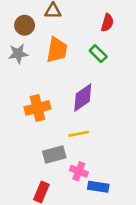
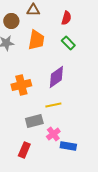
red semicircle: (107, 23) -> (66, 18), moved
pink cross: (79, 171) -> (53, 134), turned 32

